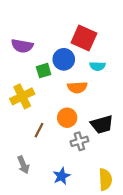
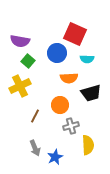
green square: (44, 71) -> (28, 61), moved, turned -32
black trapezoid: (102, 124) -> (91, 93), moved
gray arrow: (23, 165) -> (35, 148), moved
yellow semicircle: (105, 179) -> (88, 145), moved

